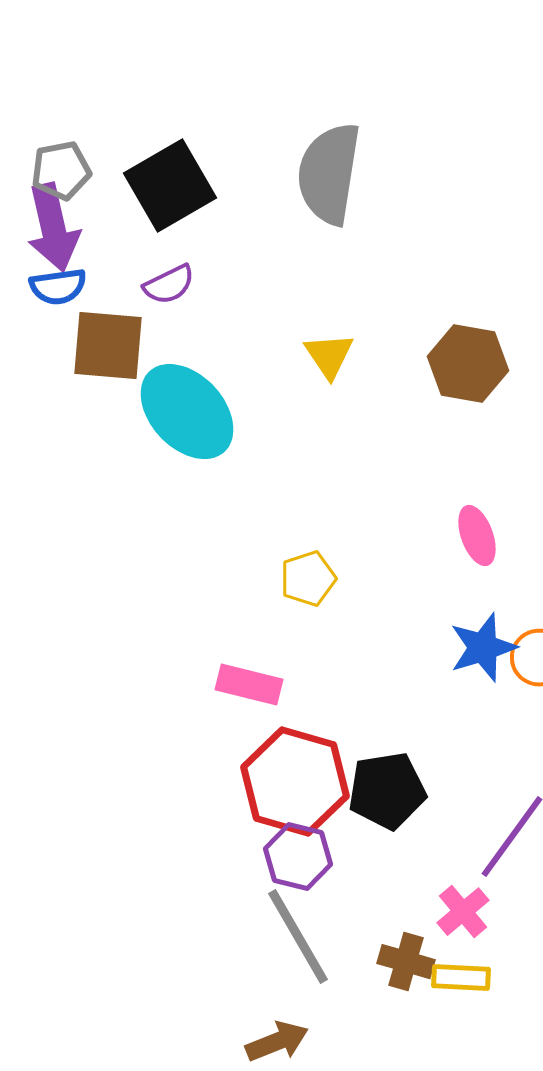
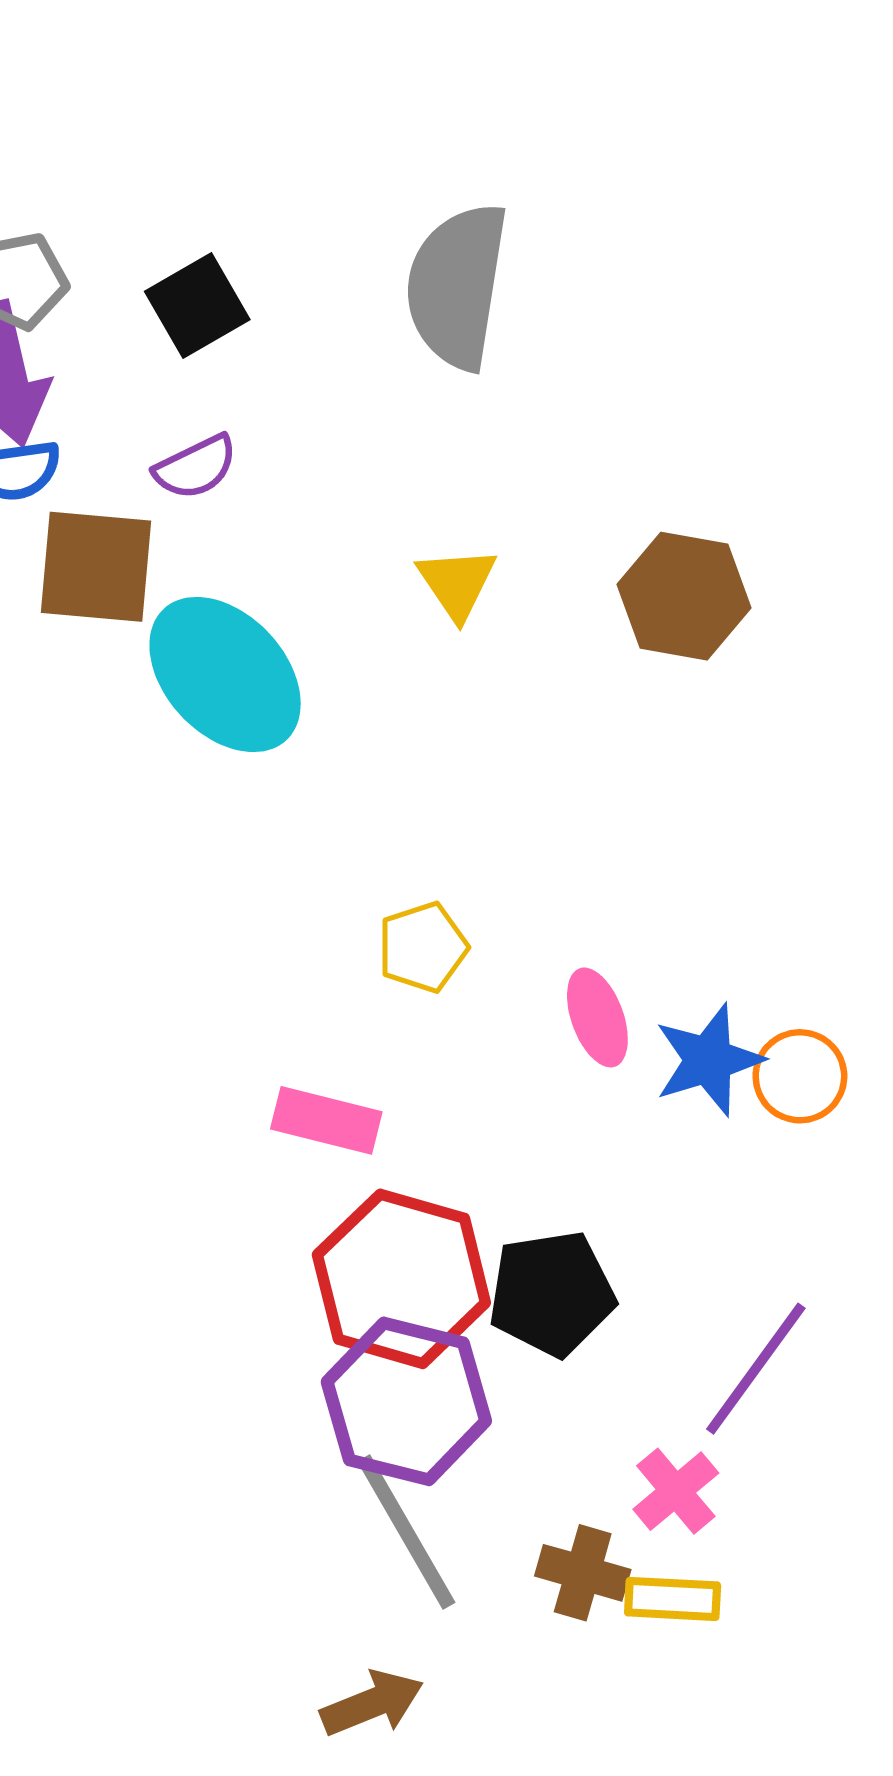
black square: (170, 186) -> (197, 305), size x0.7
pink ellipse: (477, 536) -> (597, 1017), moved
purple hexagon: (298, 857) -> (406, 1401), size x1.5

